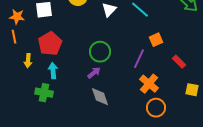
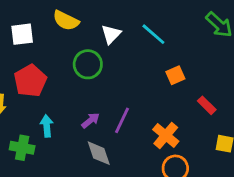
green circle: (100, 52) -> (88, 64), moved
purple line: (139, 59) -> (122, 120), moved
cyan arrow: (53, 71) -> (47, 126), moved

